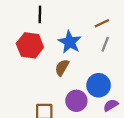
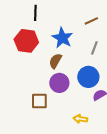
gray line: (105, 44) -> (94, 48), moved
purple circle: (76, 101) -> (59, 83), moved

